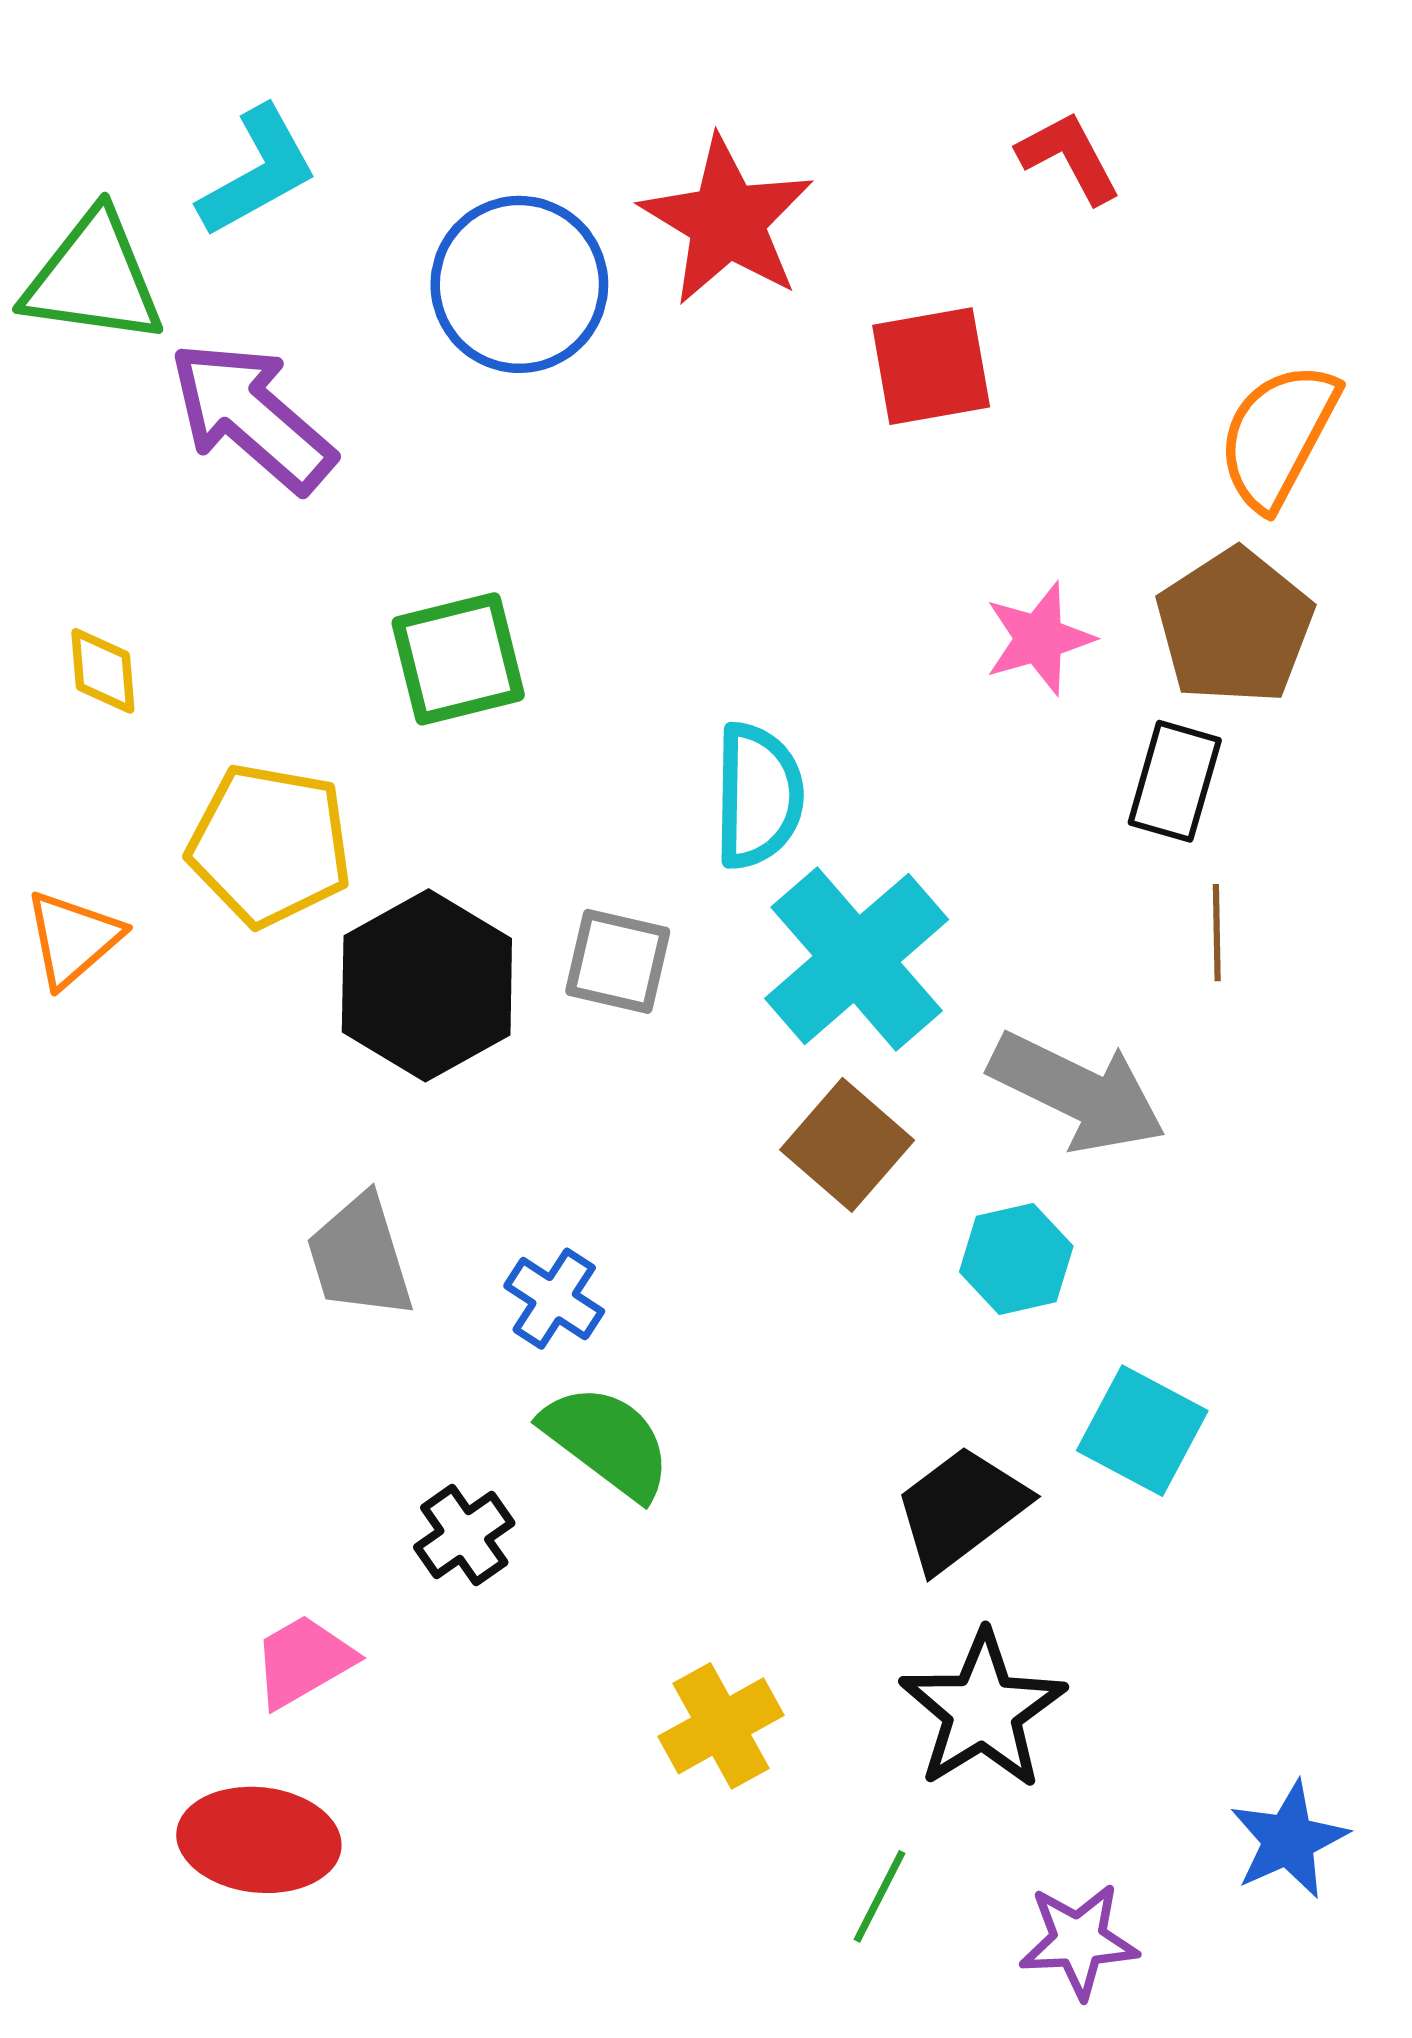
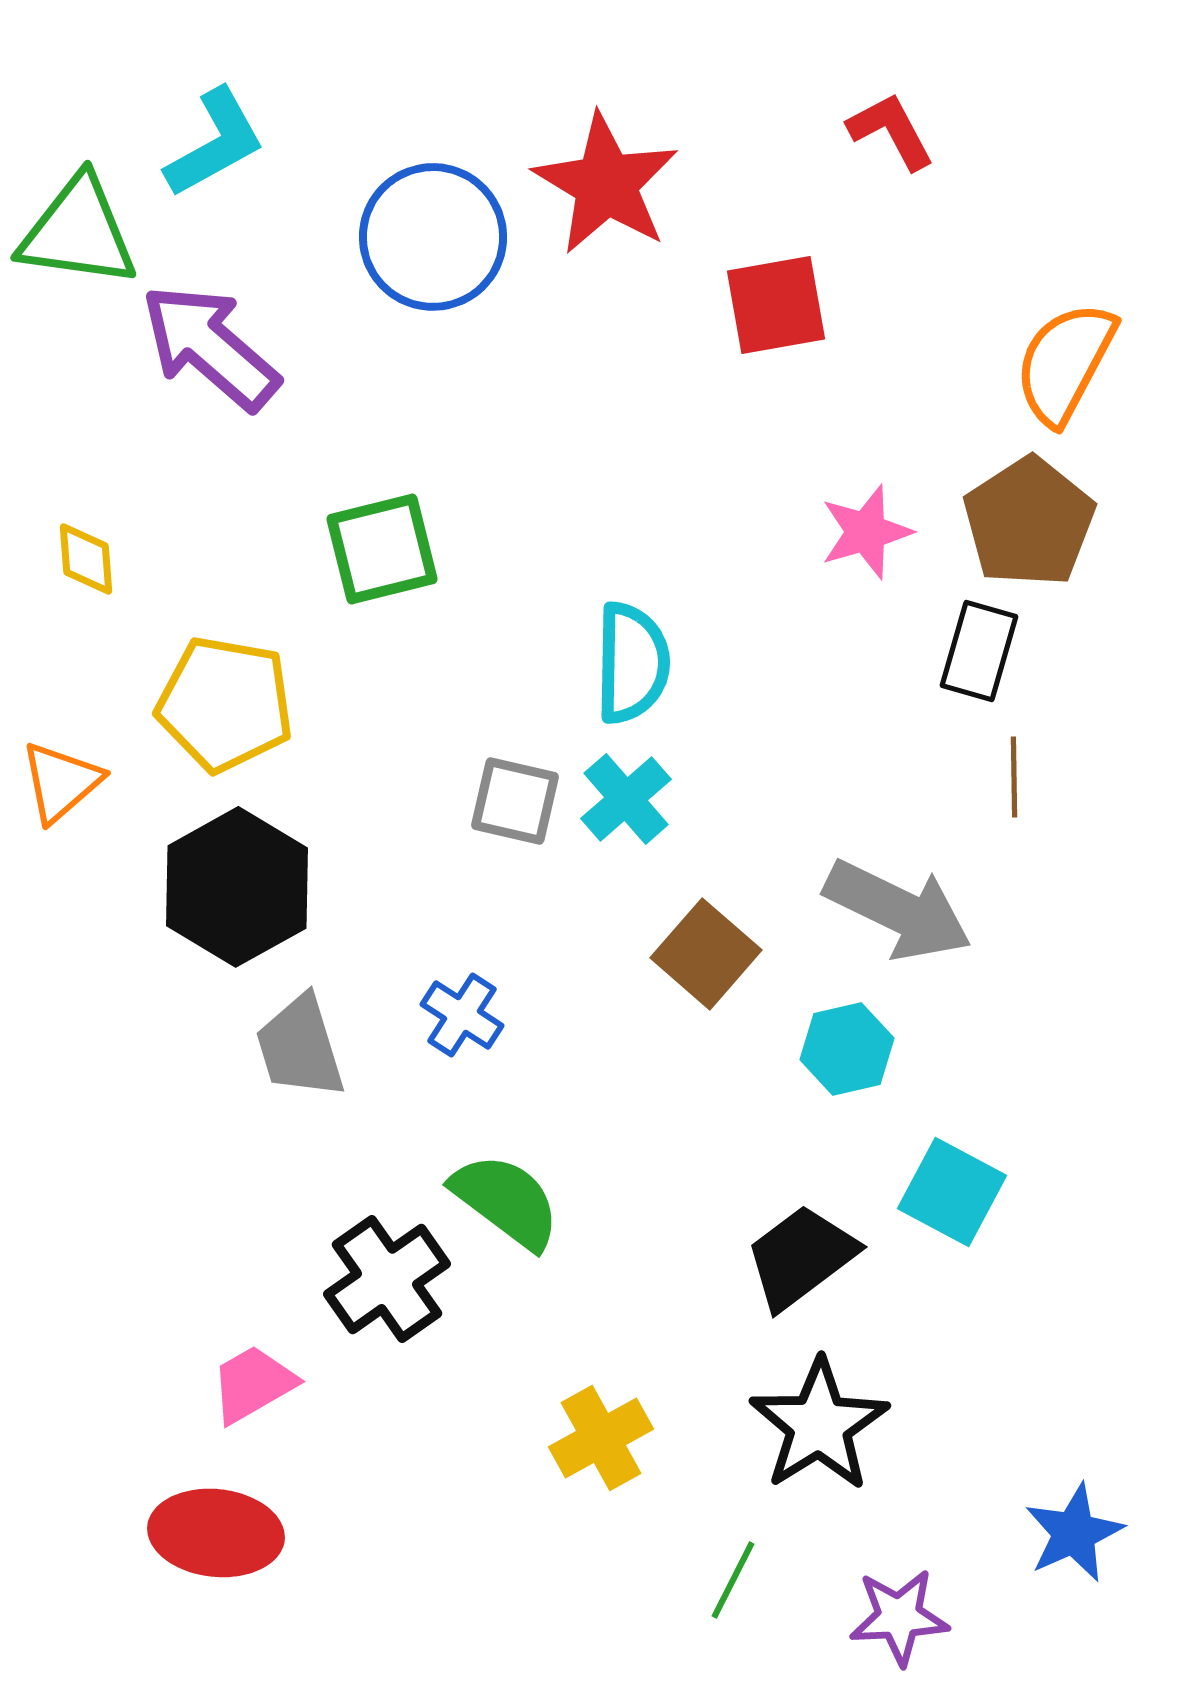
cyan cross: (857, 959) -> (626, 799), moved, size x0.6
black hexagon: (427, 985) -> (237, 887), moved
blue cross: (554, 1299) -> (462, 1015), moved
black cross: (464, 1535) -> (387, 1279), size x1.5

